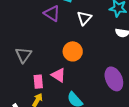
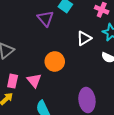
white triangle: (84, 18) -> (84, 38), moved

